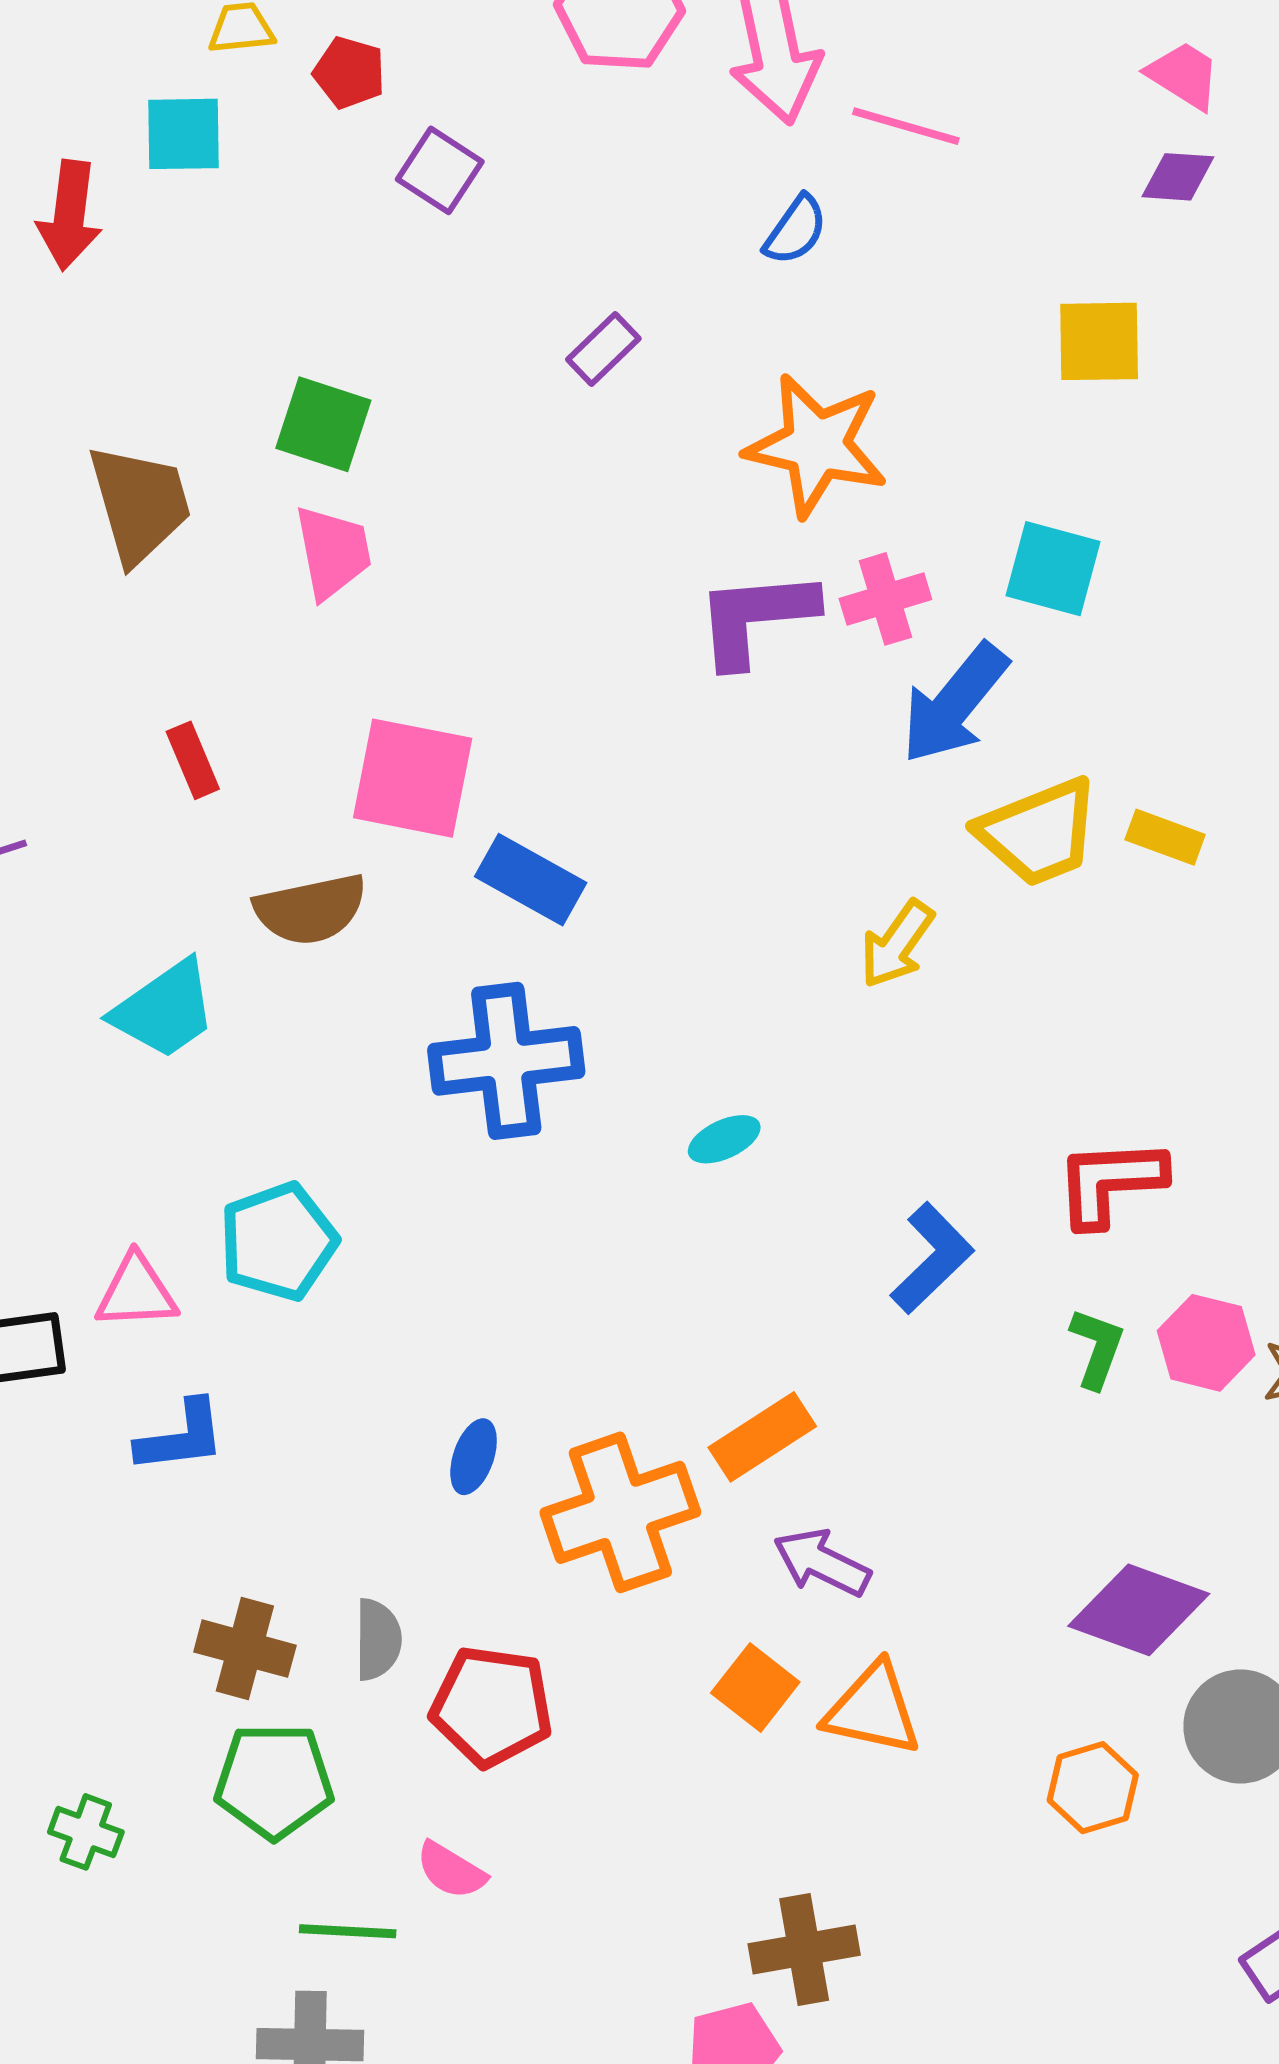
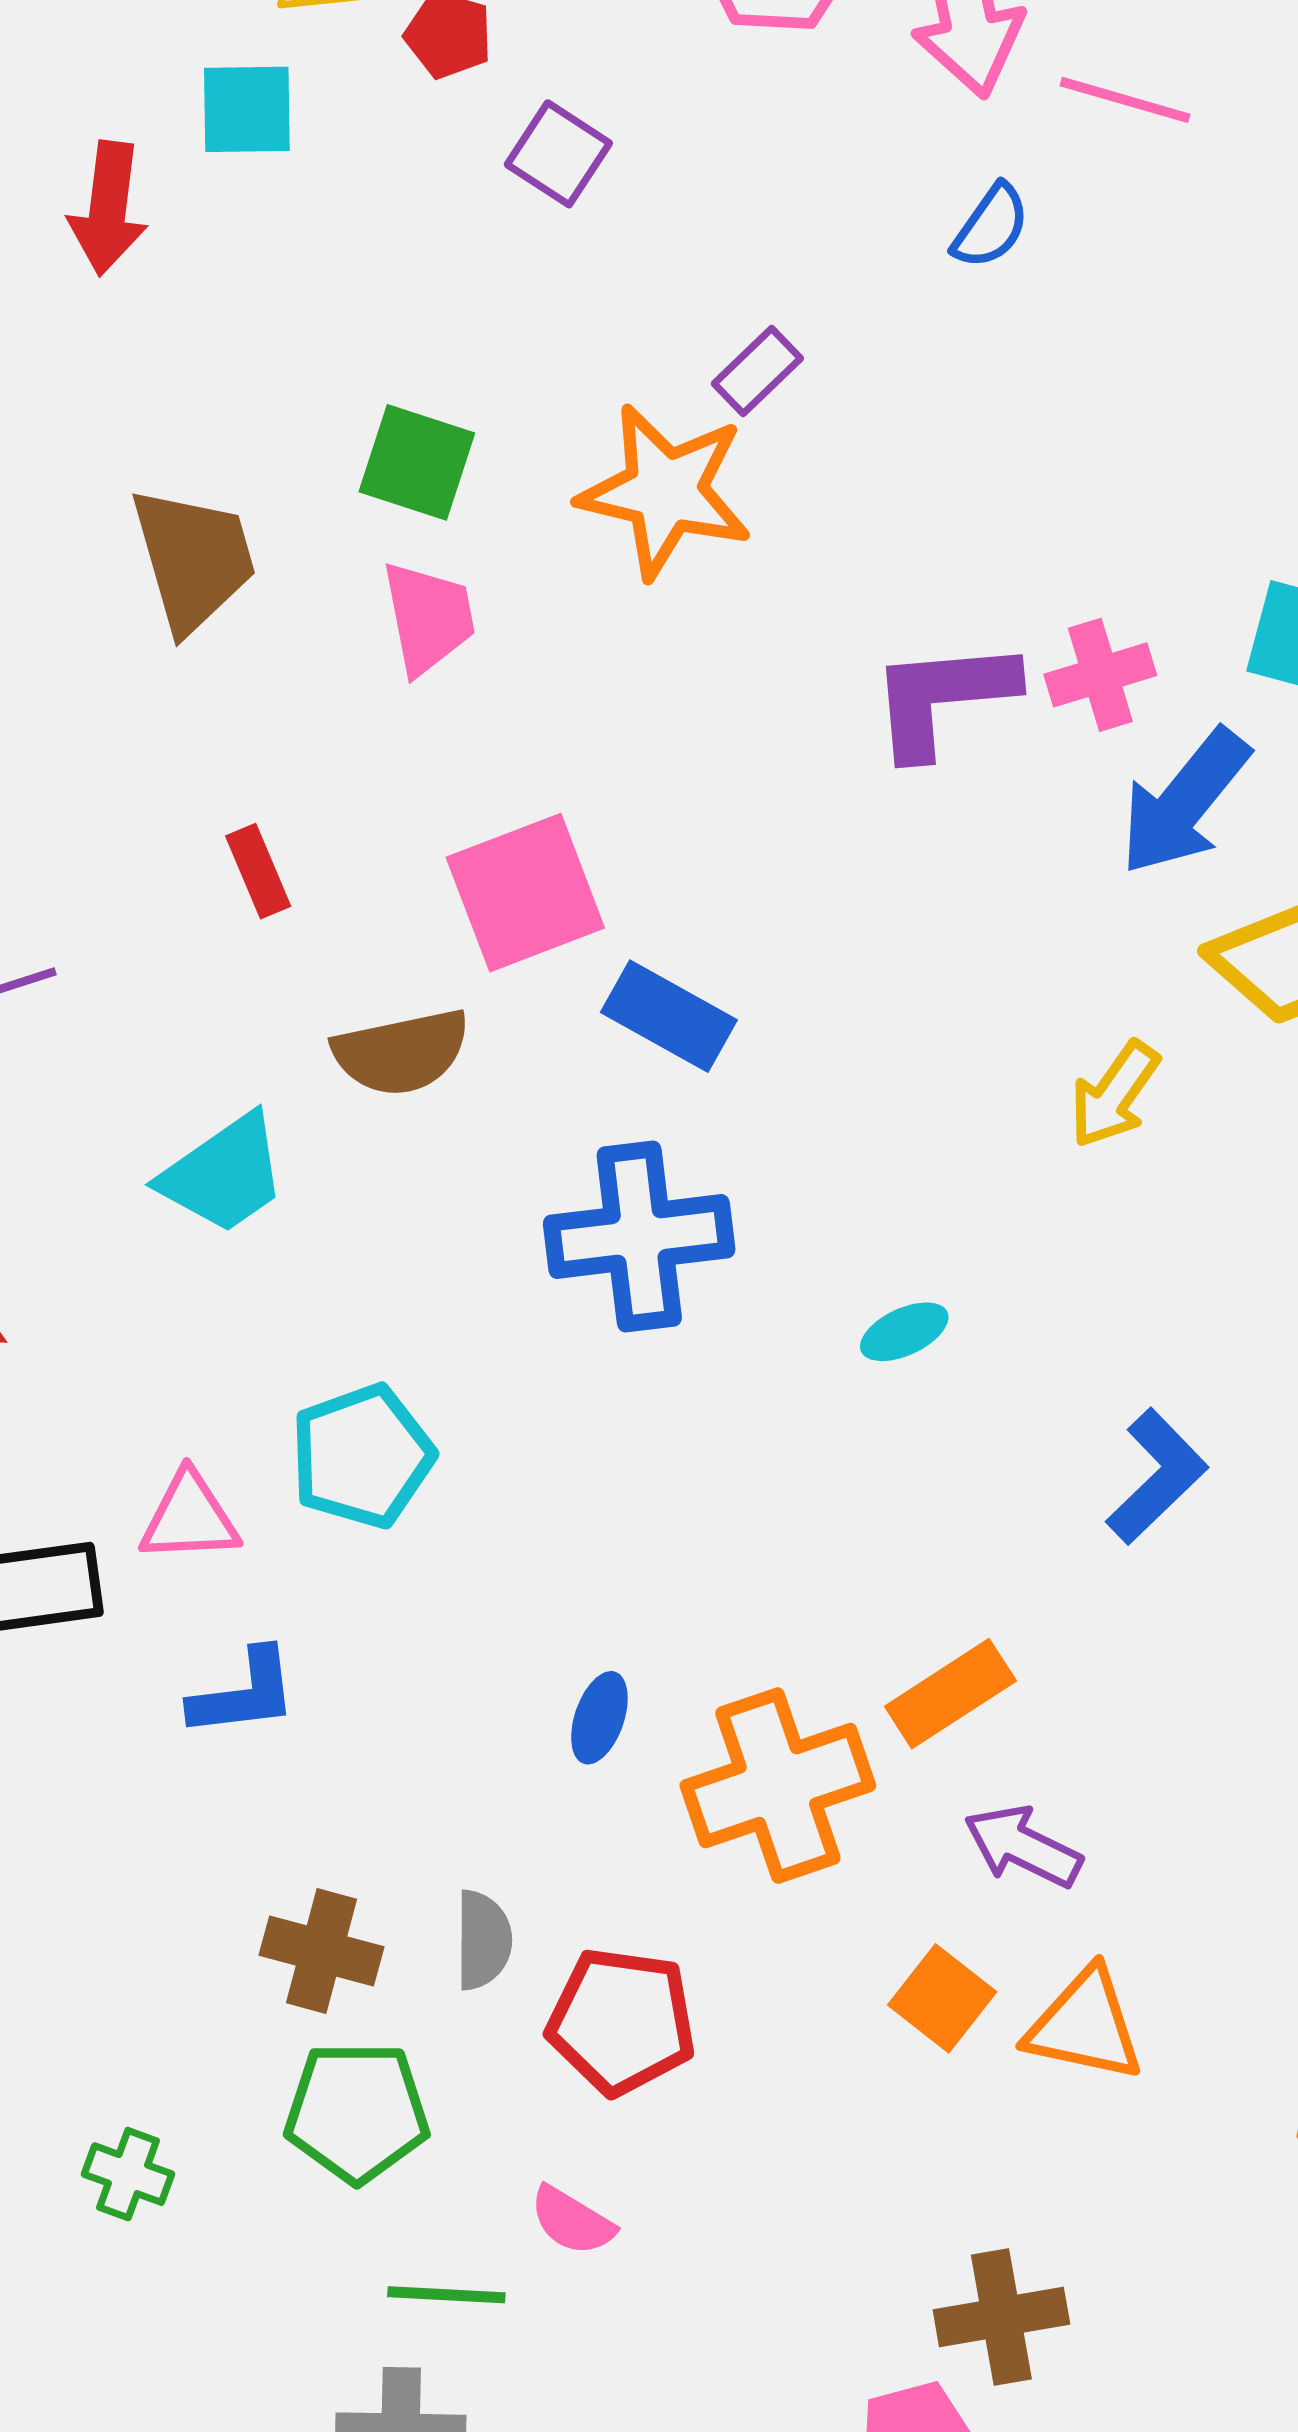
orange star: (816, 445) -> (665, 491), moved
pink square: (413, 778) -> (525, 893), turned -32

